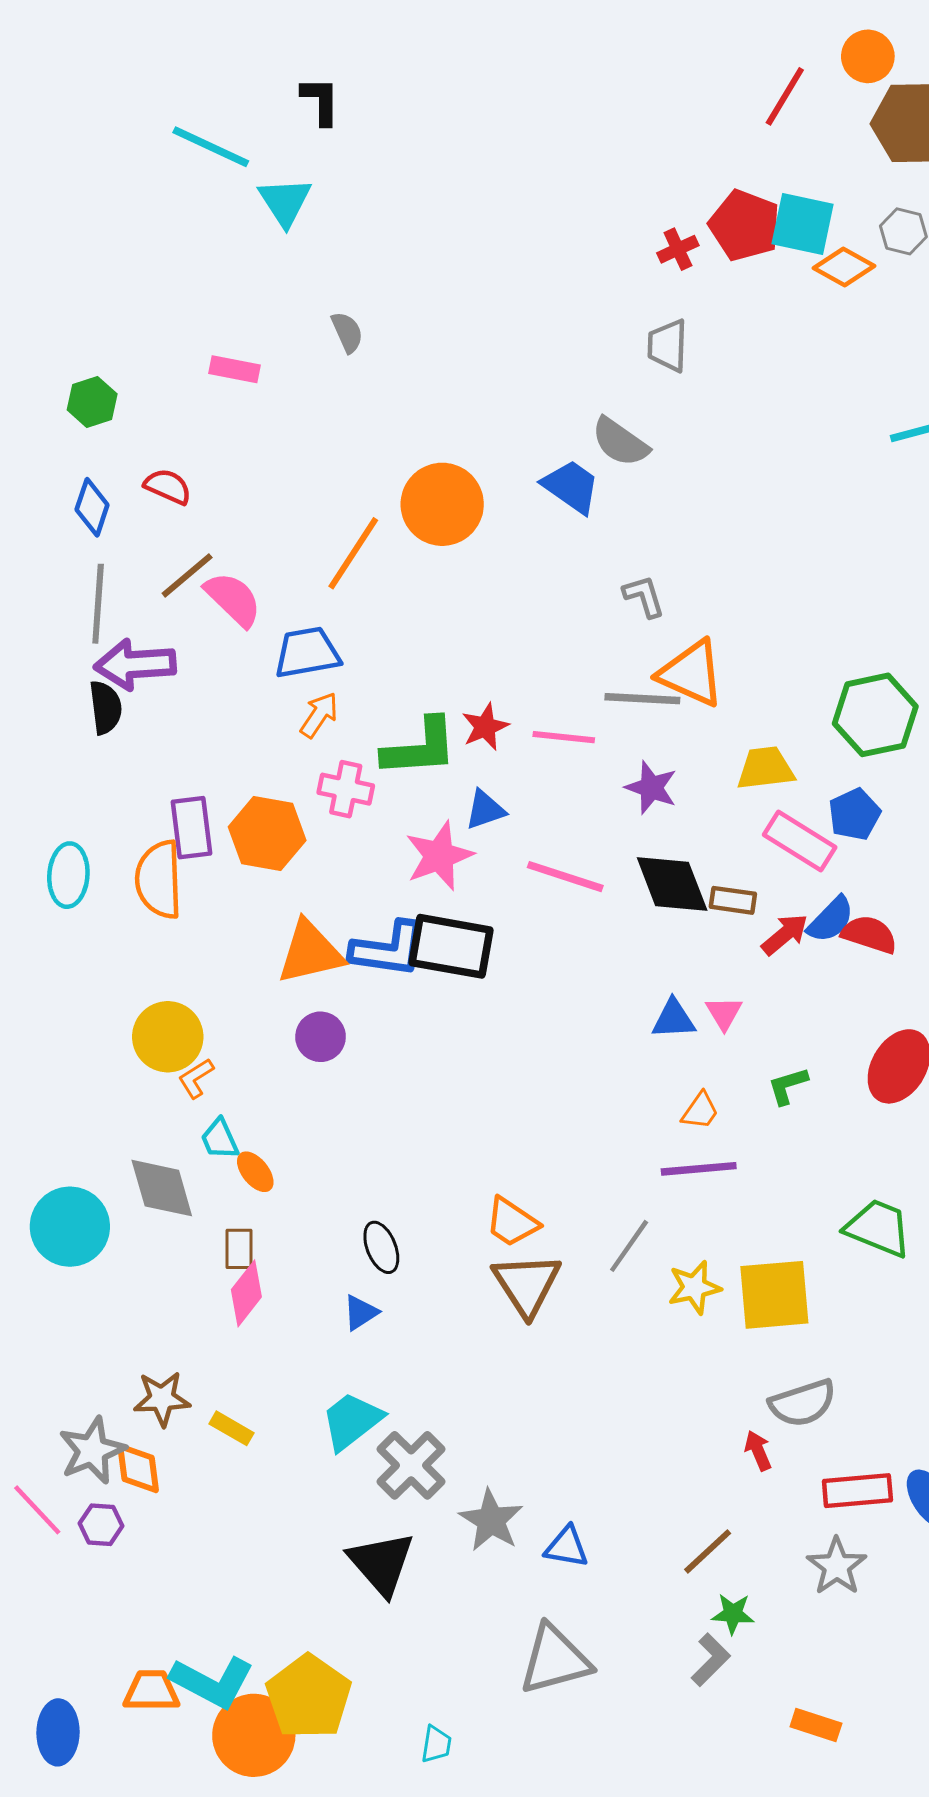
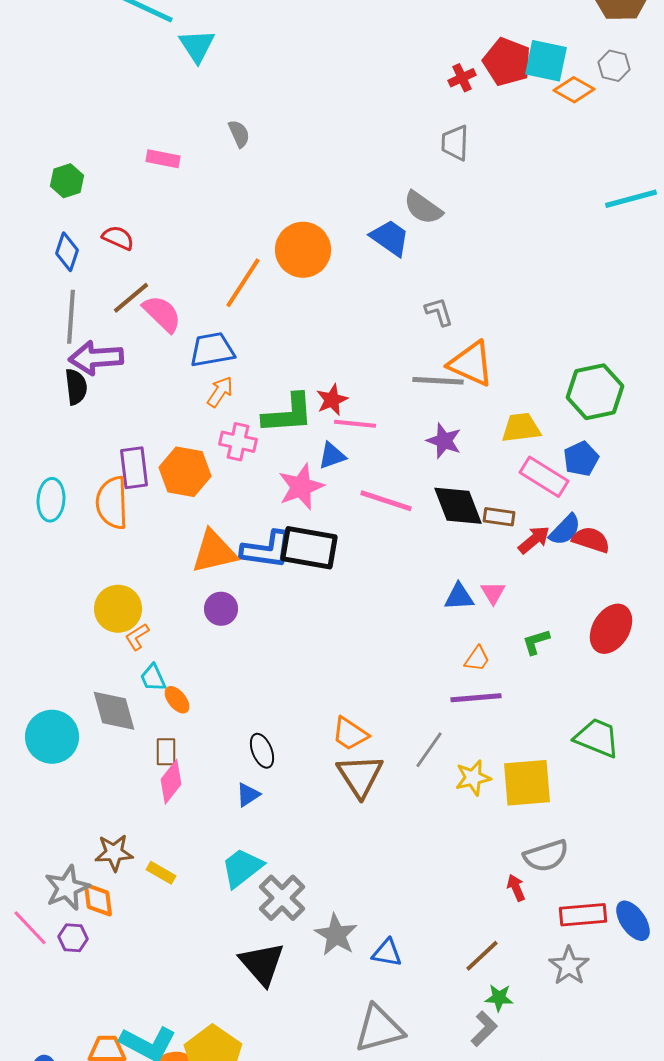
pink line: (564, 737) -> (355, 424), moved

